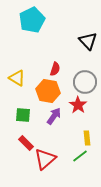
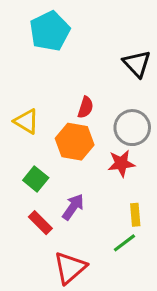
red star: (78, 105) -> (121, 163), turned 30
green square: (23, 115) -> (36, 179), turned 35
purple arrow: (54, 116) -> (73, 207), moved
red triangle: (45, 159) -> (70, 268), moved

